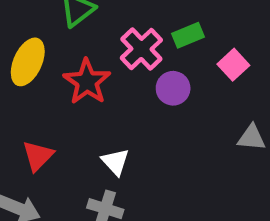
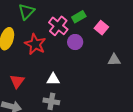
white triangle: (115, 162) -> (53, 79), turned -40

